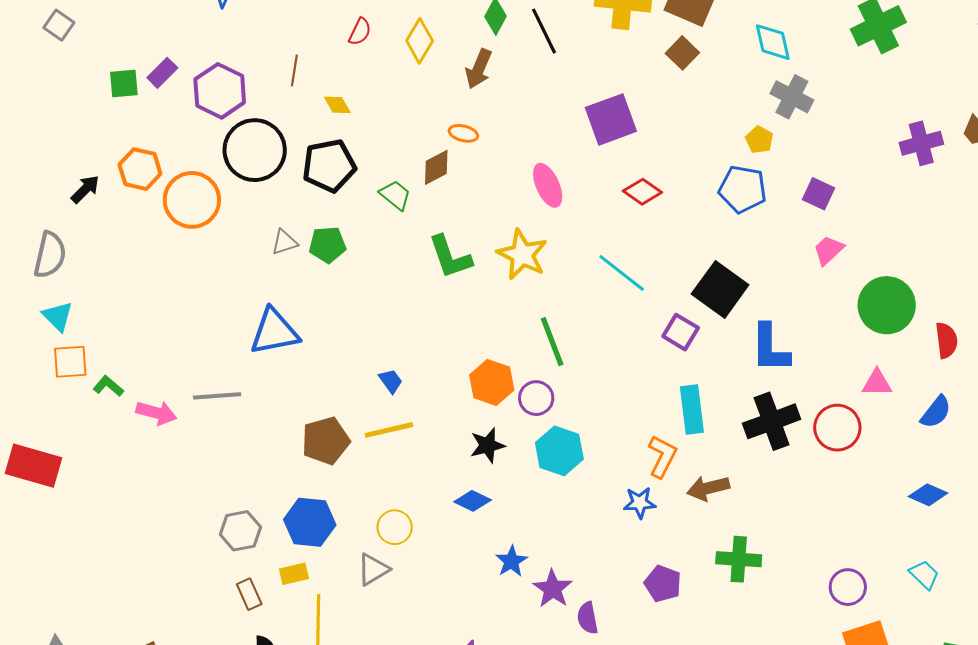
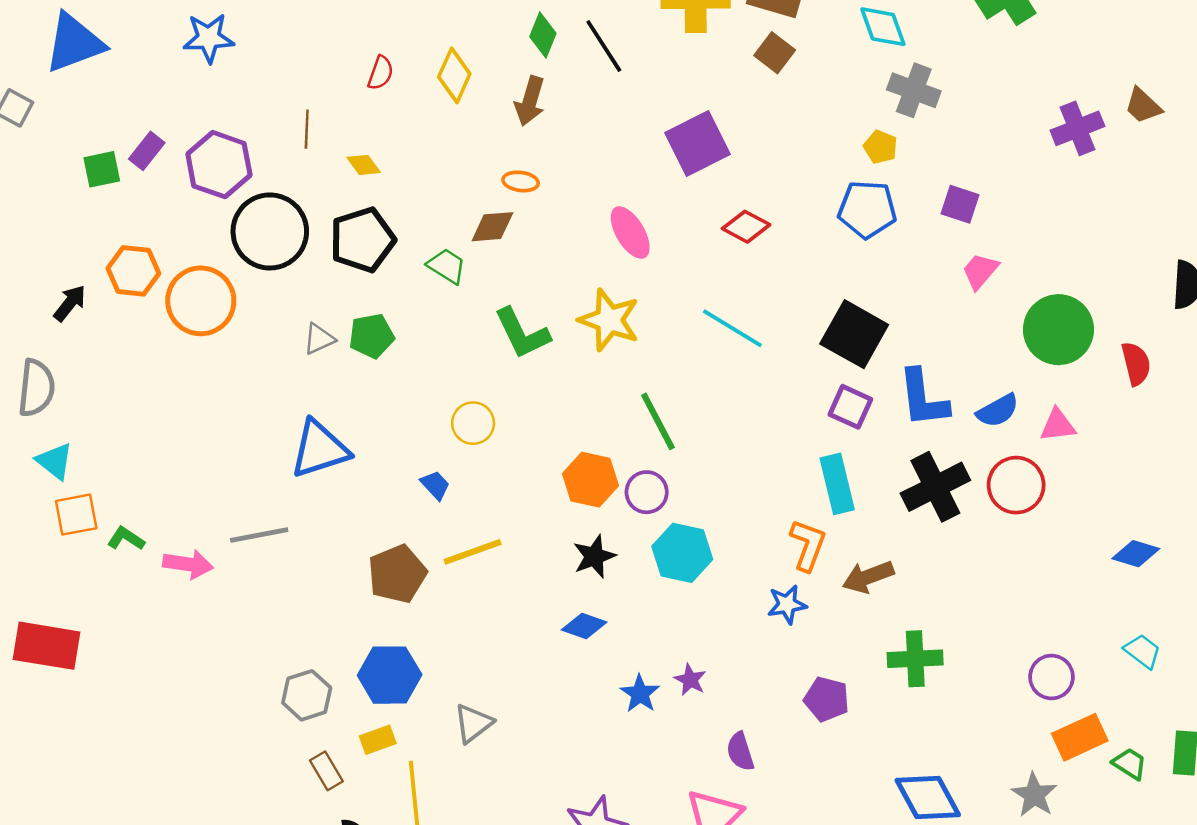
brown diamond: (436, 167) -> (492, 227), turned 30
purple square: (681, 332) -> (850, 407), moved
blue trapezoid: (391, 381) -> (435, 485), moved
blue semicircle: (936, 412) -> (998, 411), moved, turned 30
yellow circle: (395, 527) -> (473, 423), moved
purple star: (553, 589) -> (690, 680), moved, size x0.7

